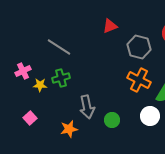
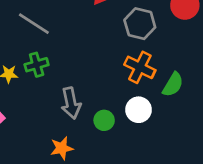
white circle: (150, 116) -> (139, 110), moved
orange star: (69, 129) -> (62, 148), moved

